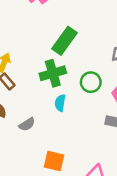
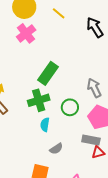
gray semicircle: (27, 124) -> (56, 149), moved

